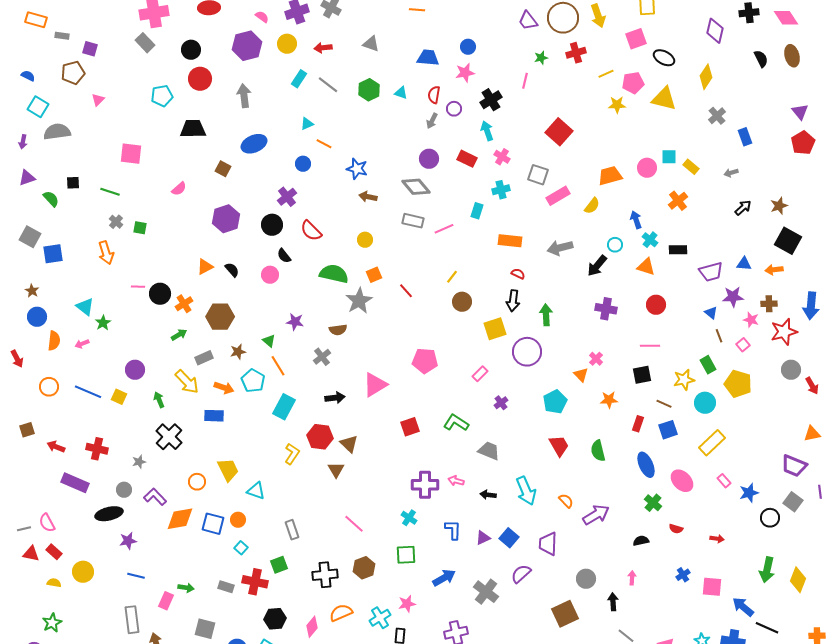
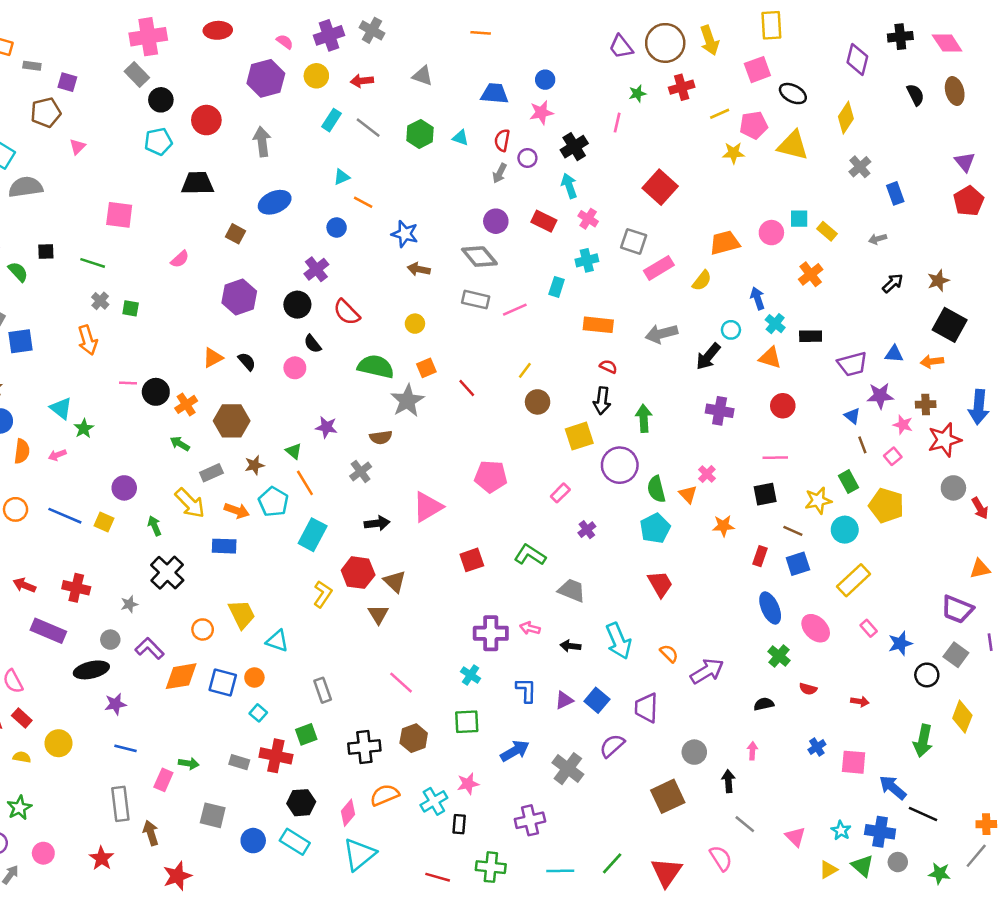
black circle: (191, 50) -> (161, 100), moved
green arrow: (179, 335) -> (180, 444), turned -119
green semicircle: (598, 451) -> (656, 489), moved
yellow diamond: (798, 580) -> (962, 717), moved

